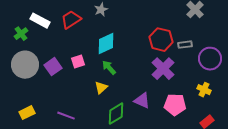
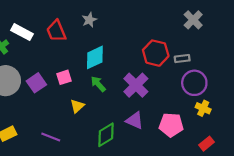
red trapezoid: (71, 20) -> (56, 31), turned -80
purple circle: (210, 59) -> (194, 83), moved
purple cross: (163, 69) -> (136, 85), moved
yellow triangle: (101, 88) -> (77, 106), moved

